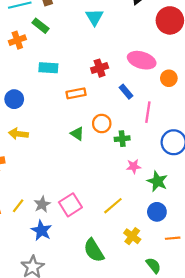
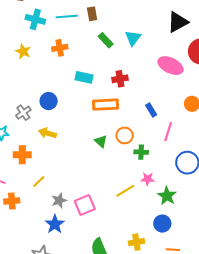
green rectangle: (40, 26) -> (106, 40), moved
pink ellipse: (142, 60) -> (171, 66), moved
red cross: (100, 68) -> (120, 79), moved
orange rectangle: (76, 93) -> (105, 105), size x1.4
yellow line: (18, 206) -> (39, 181), moved
yellow line: (113, 206) -> (125, 191), moved
yellow cross: (132, 236) -> (136, 242), turned 35

